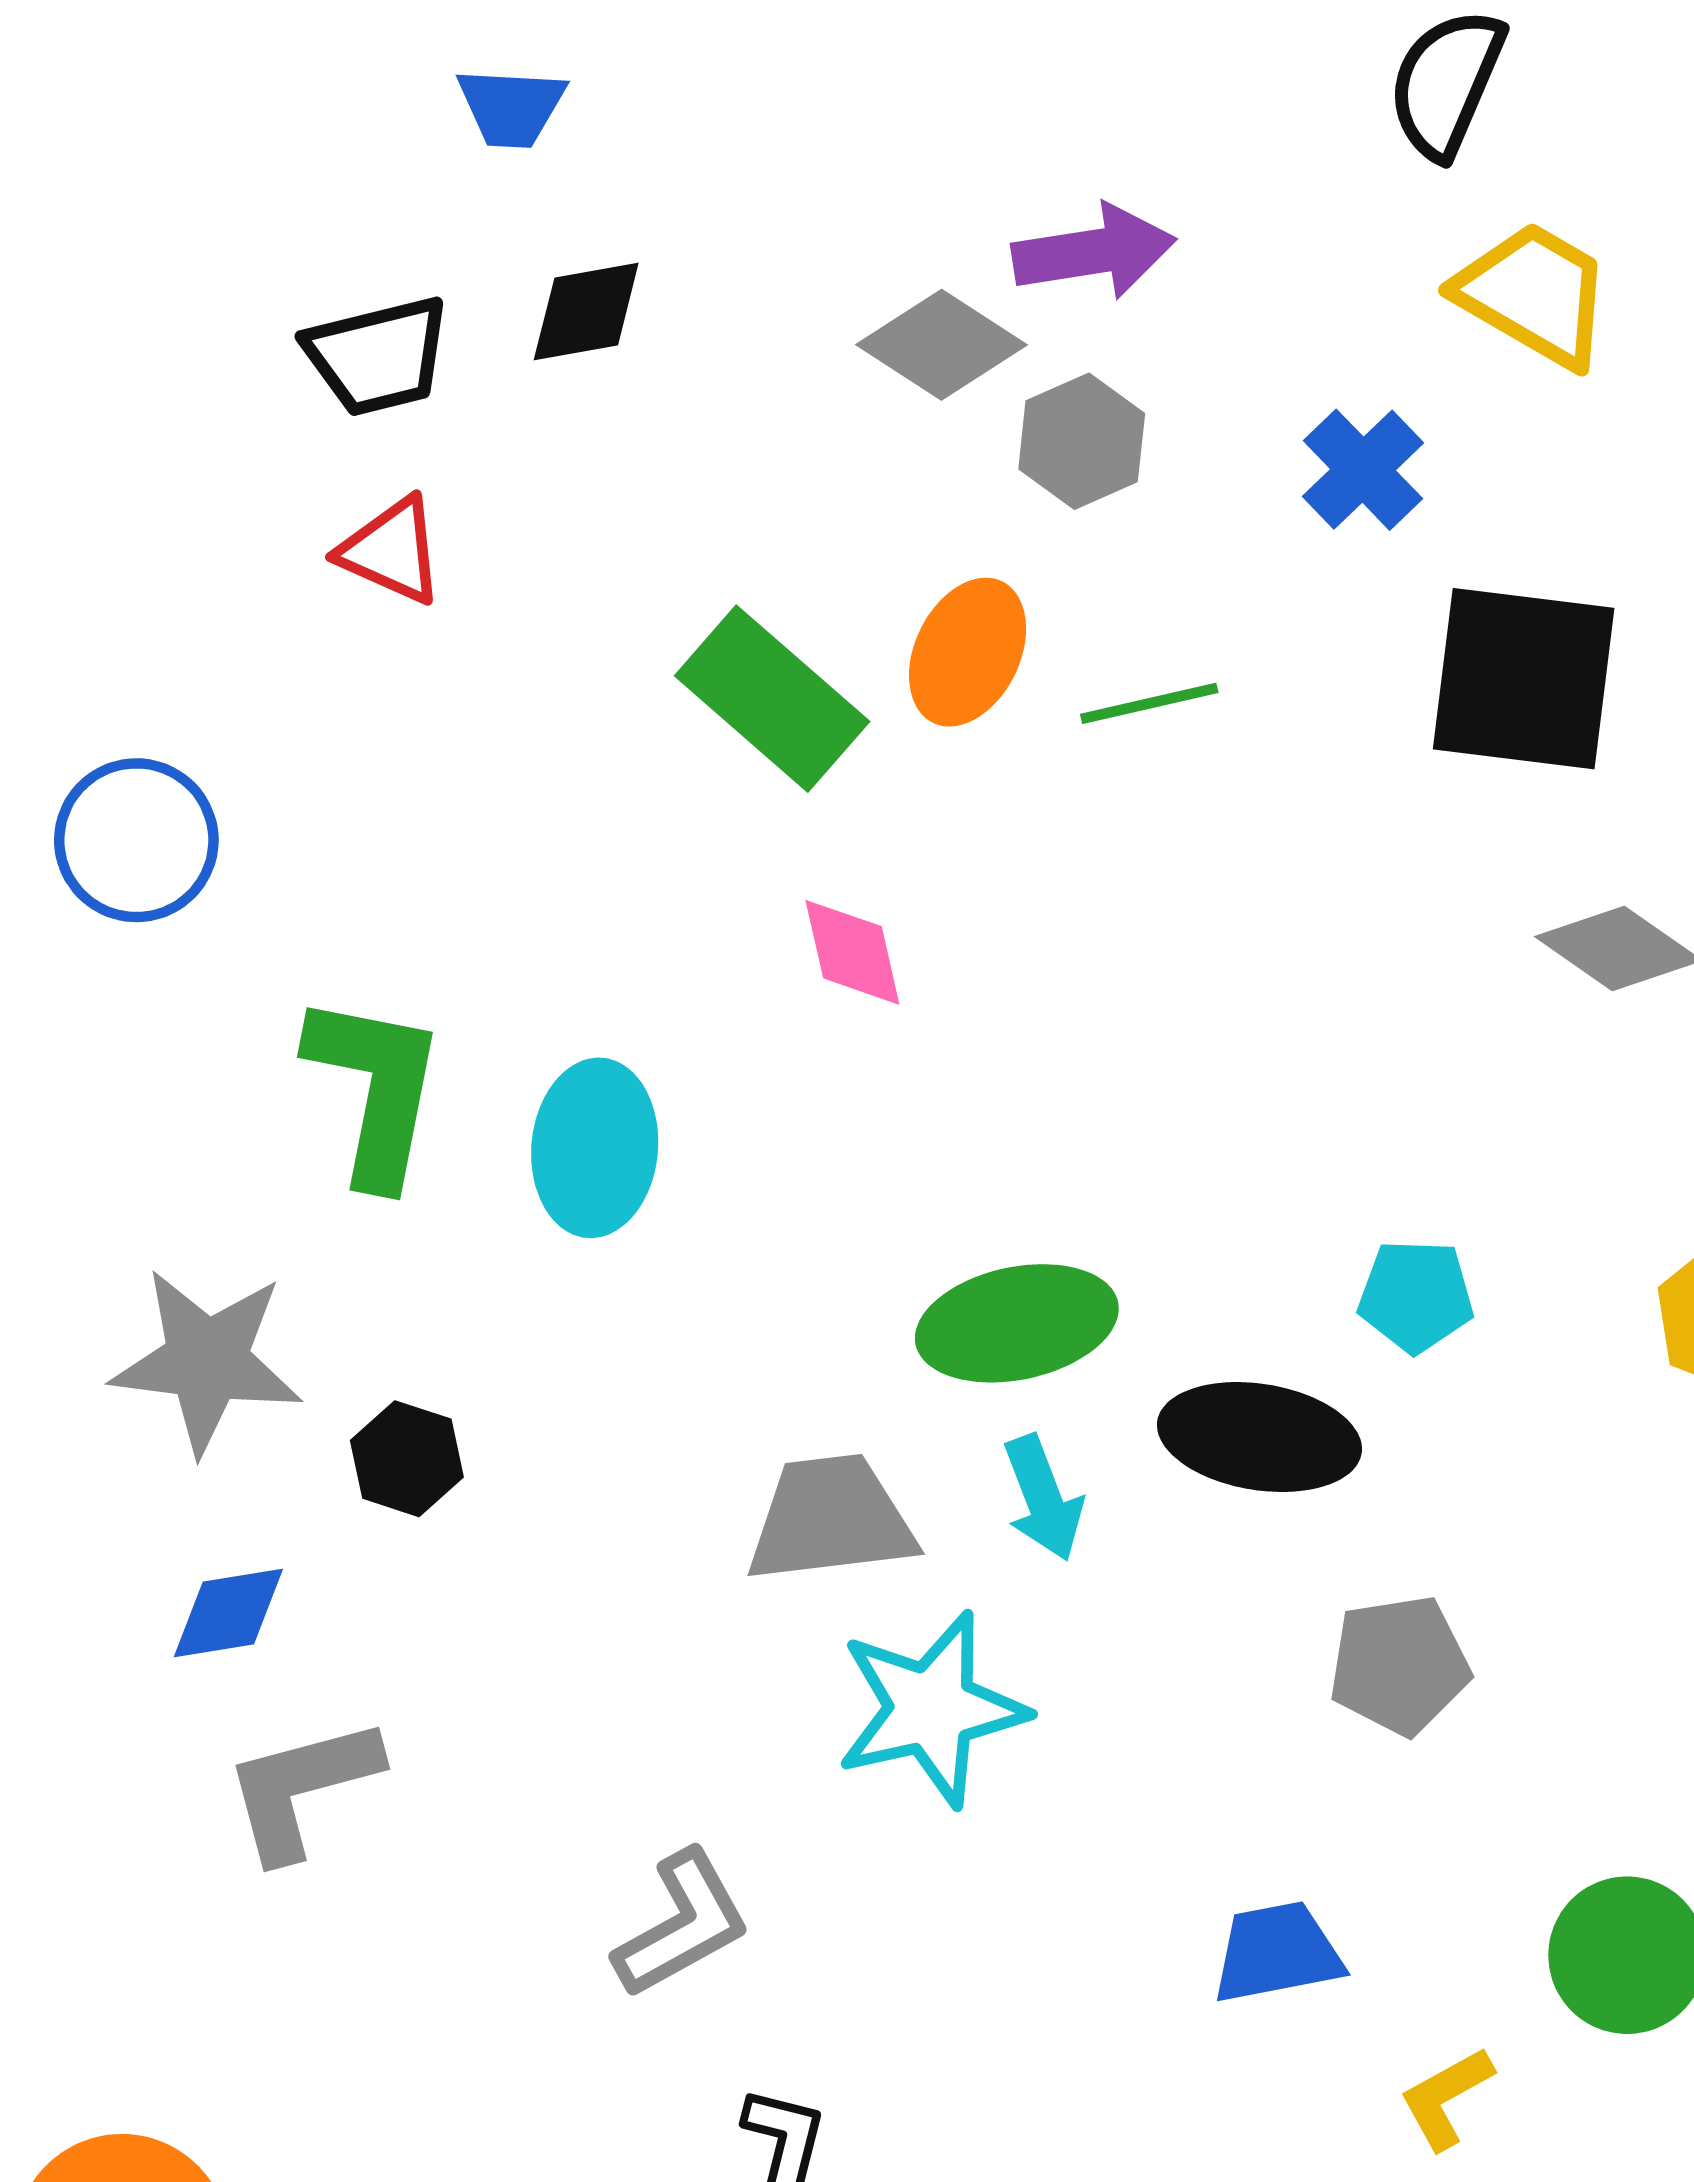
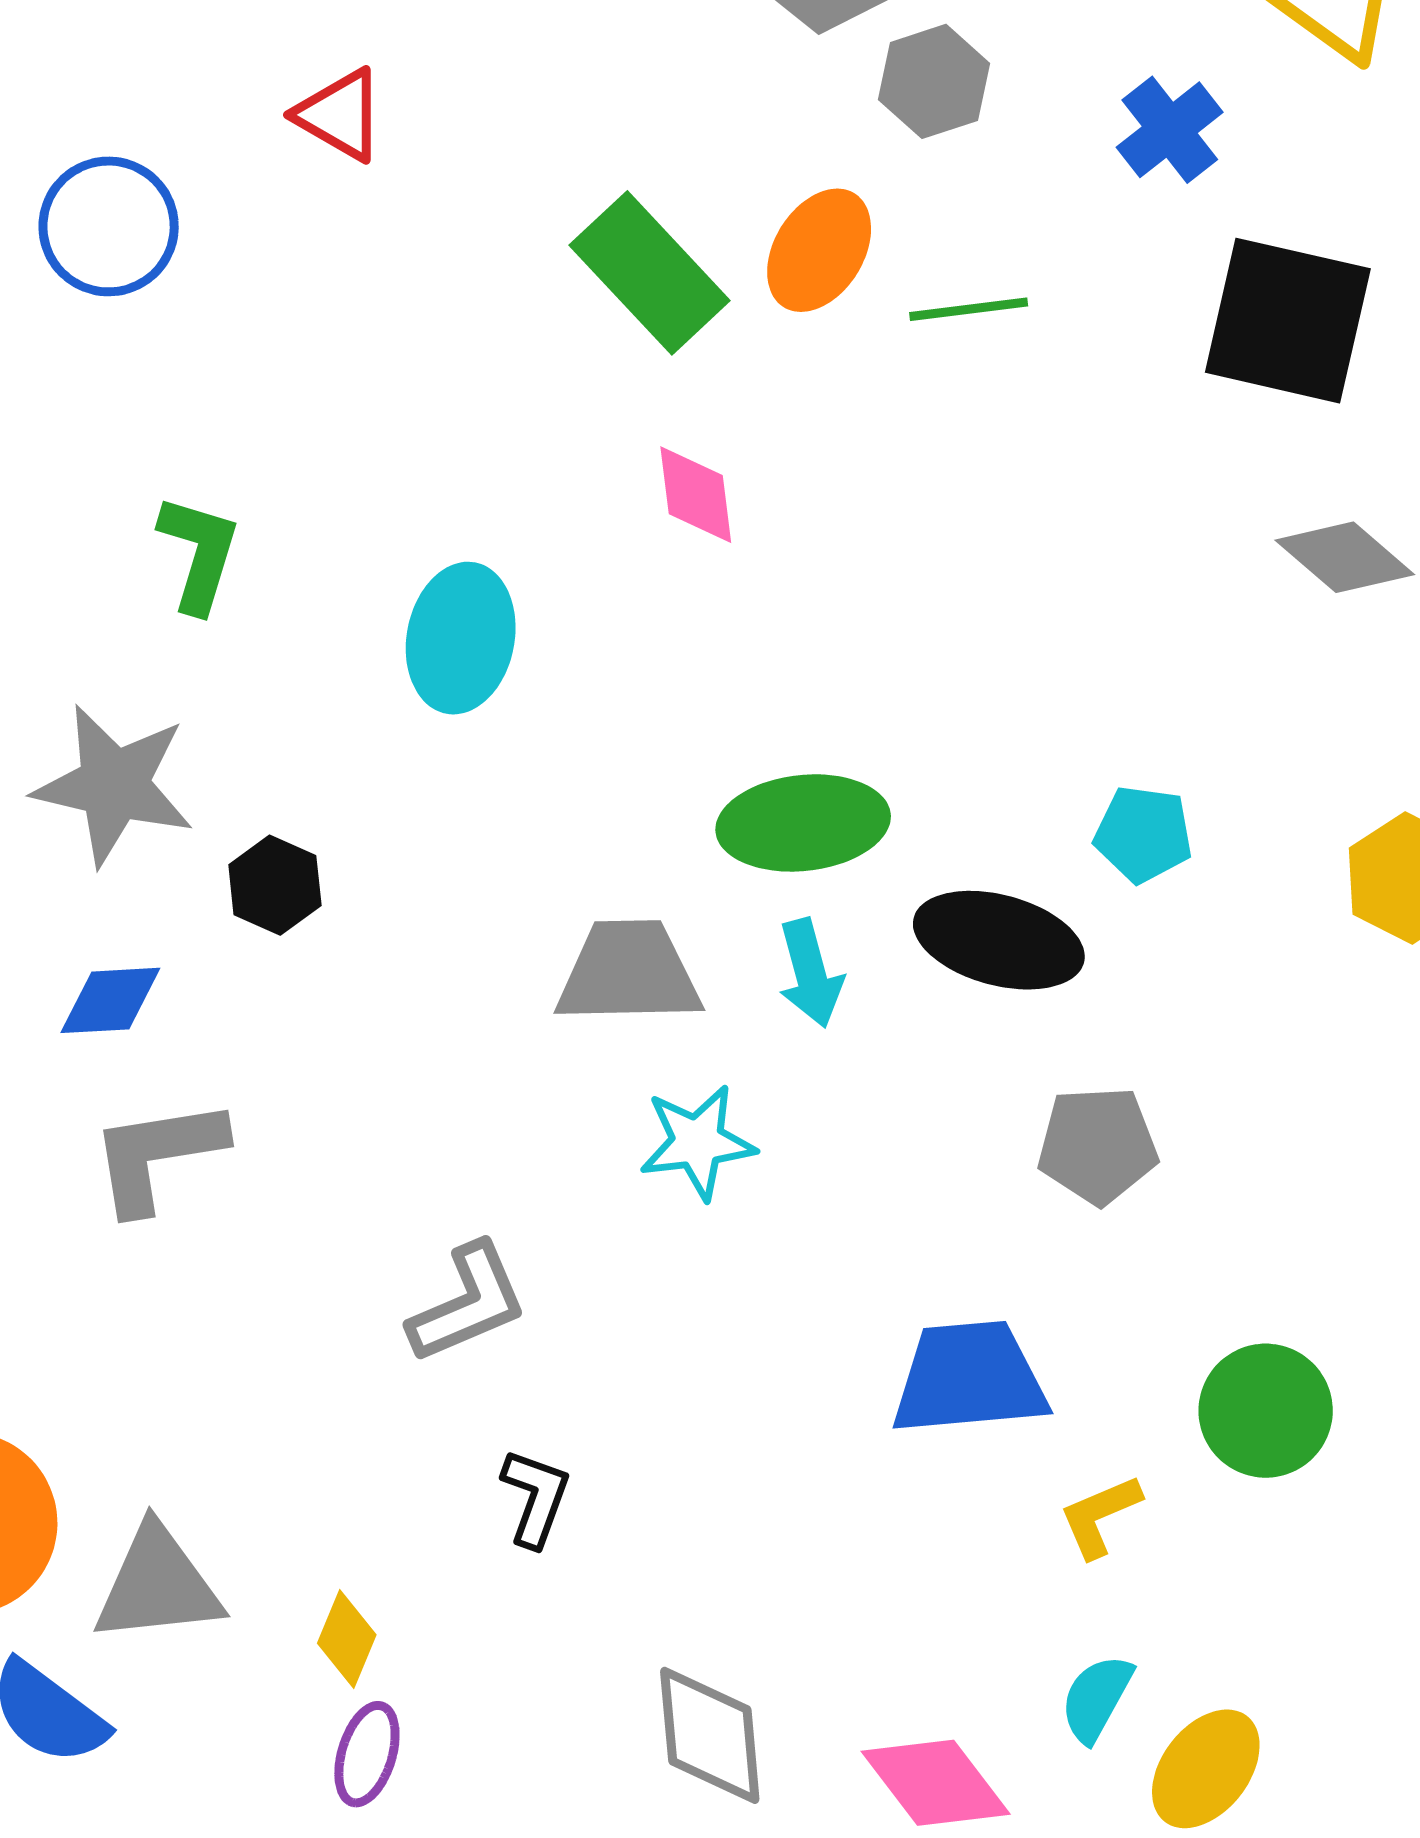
blue circle: (136, 840) -> (109, 226), moved
green L-shape: (375, 1089) -> (199, 553), moved, size x0.7
cyan star: (931, 1709) -> (697, 1142), size x0.7
blue trapezoid: (1277, 1953) -> (969, 1378), size x1.4

